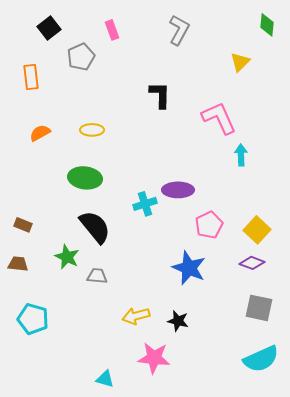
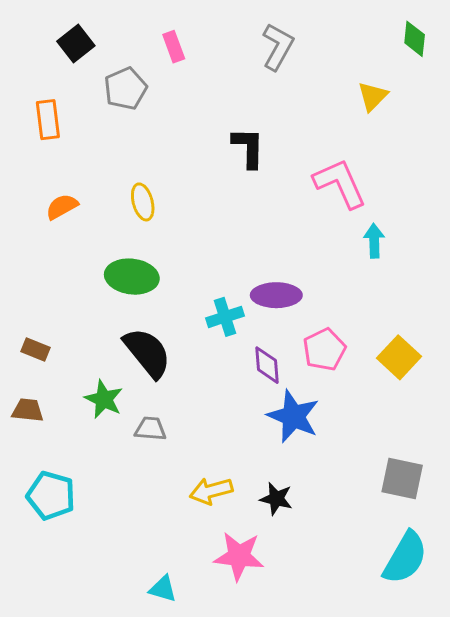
yellow ellipse: (92, 130) -> (143, 202), turned 75
purple diamond: (252, 263) -> (267, 365), moved, turned 65
cyan semicircle: (261, 359) -> (405, 558), turned -36

